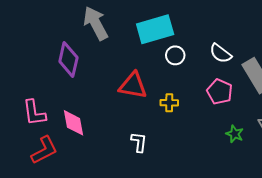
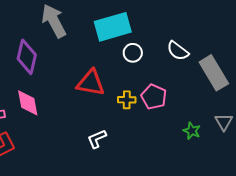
pink pentagon: (220, 92) -> (154, 97), moved
pink diamond: (74, 123) -> (28, 103), moved
white L-shape: (139, 142) -> (97, 139), turned -120

